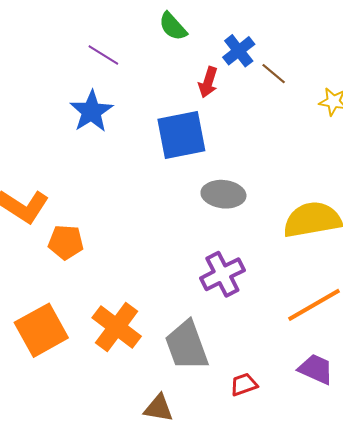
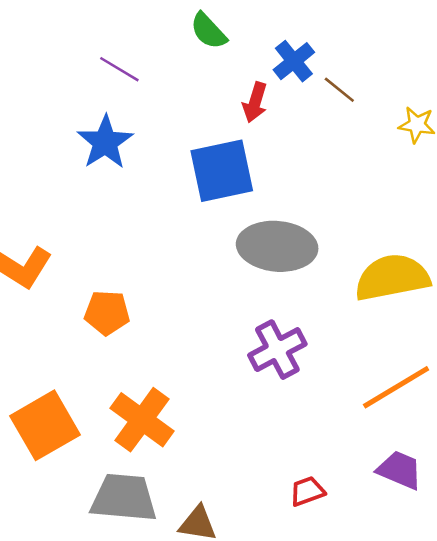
gray ellipse: (223, 194) -> (277, 246), size x1.4
orange pentagon: (66, 242) -> (107, 313), moved
gray trapezoid: (187, 346) -> (124, 498), moved, turned 116

